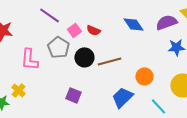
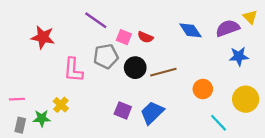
pink square: (74, 30) -> (124, 37), turned -32
gray pentagon: (58, 47) -> (106, 56), turned 30
blue trapezoid: (122, 97) -> (152, 113), moved

